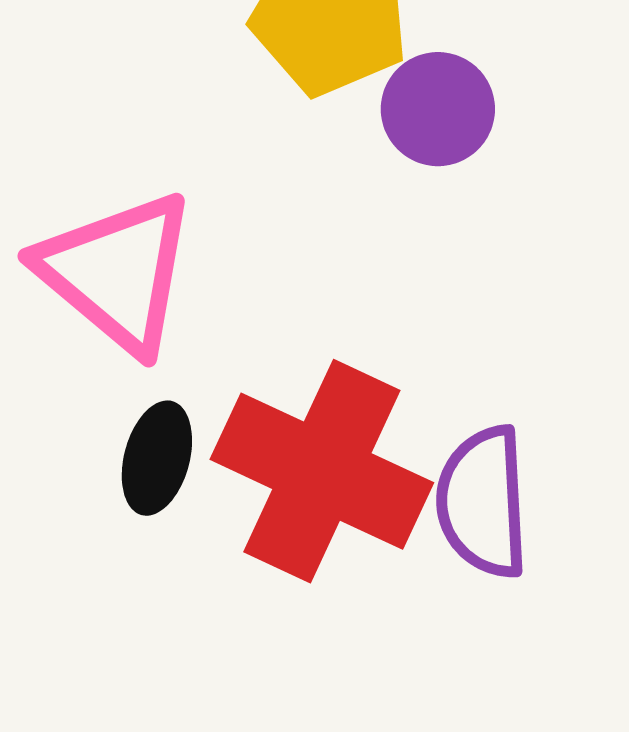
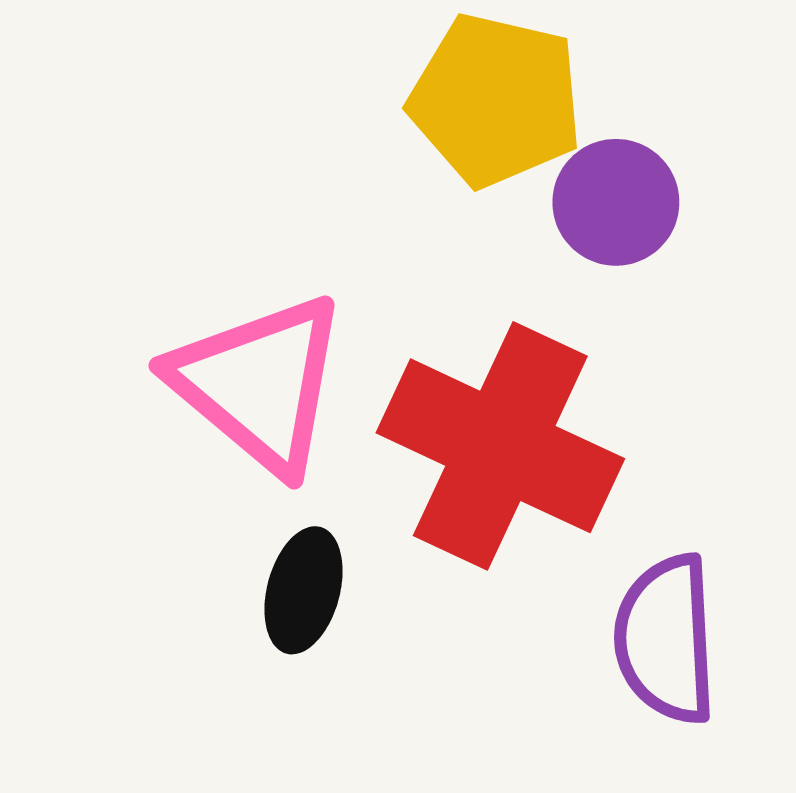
red cross: (322, 471) -> (500, 446), moved

